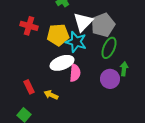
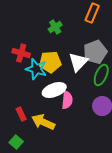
white triangle: (83, 22) -> (78, 62), moved
cyan star: (76, 42) -> (36, 69), moved
yellow arrow: (51, 95) -> (43, 122), size x1.6

